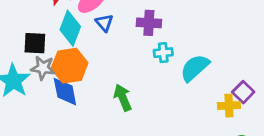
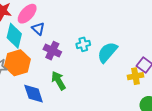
purple cross: (149, 23) -> (52, 51), moved, turned 30
blue diamond: (65, 92) -> (34, 94), moved

